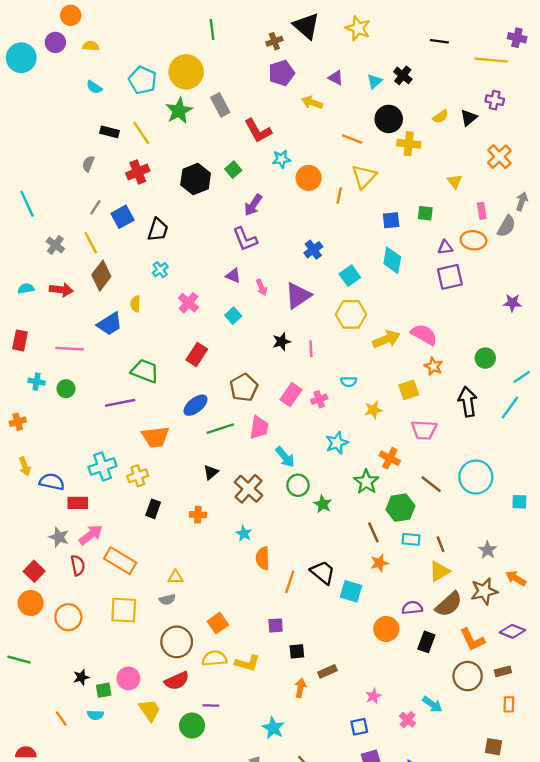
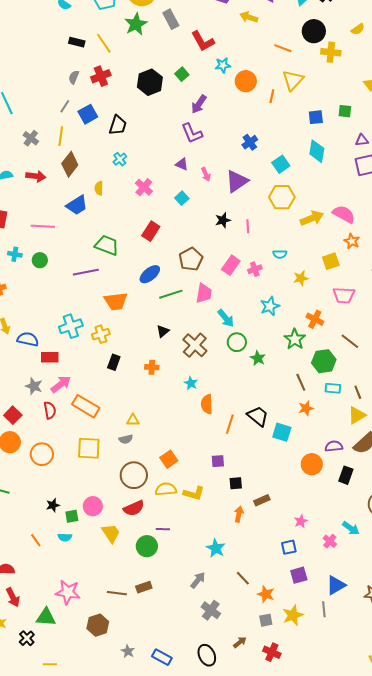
gray semicircle: (88, 164) -> (74, 77), moved
yellow line: (91, 243) -> (61, 136), turned 36

